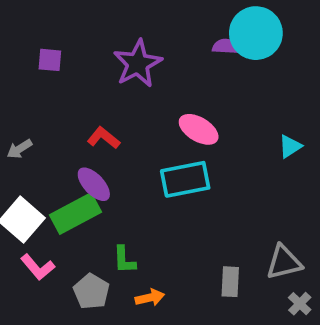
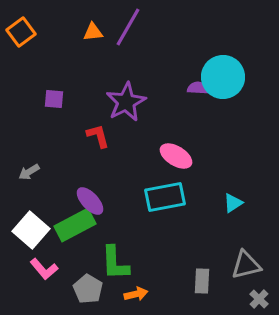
red L-shape: (104, 138) -> (98, 136), moved, turned 36
cyan triangle: (290, 146) -> (233, 203), moved
green L-shape: (124, 260) -> (115, 263), size x1.5

